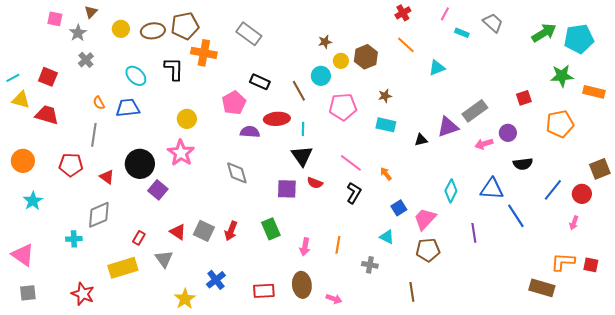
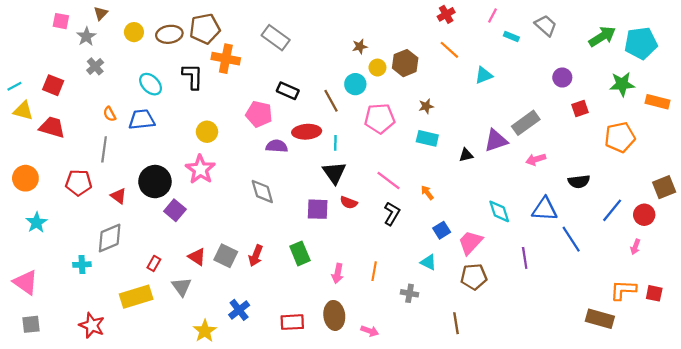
pink pentagon: (234, 103) -> (259, 114), turned -30
purple circle: (508, 133) -> (562, 77), moved
cyan diamond: (451, 191) -> (499, 211), turned -45

